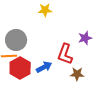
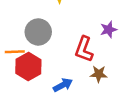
gray circle: (16, 40) -> (38, 32), moved
blue arrow: (44, 67) -> (63, 85), moved

